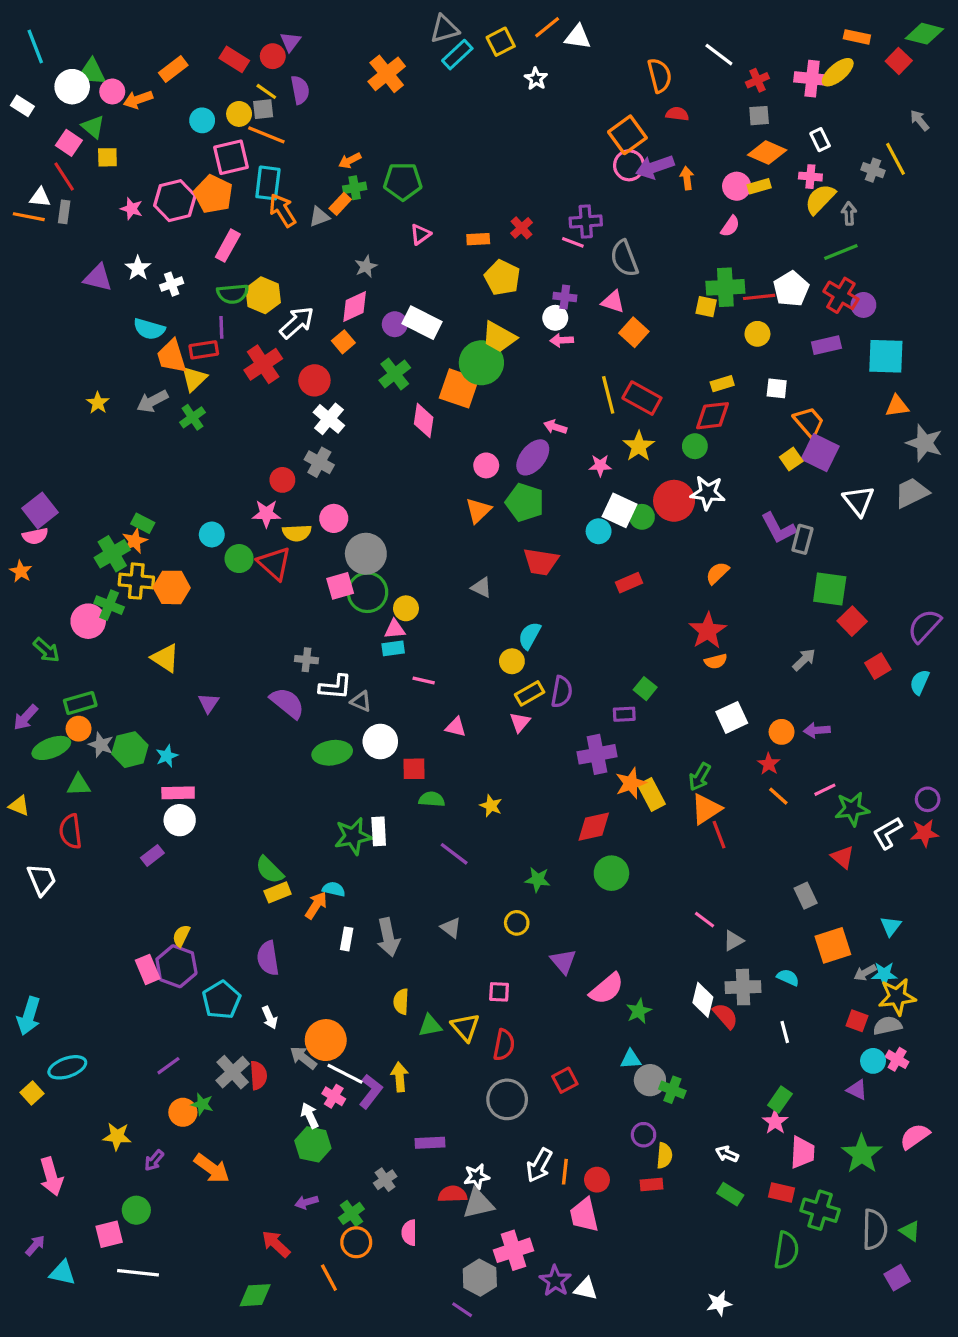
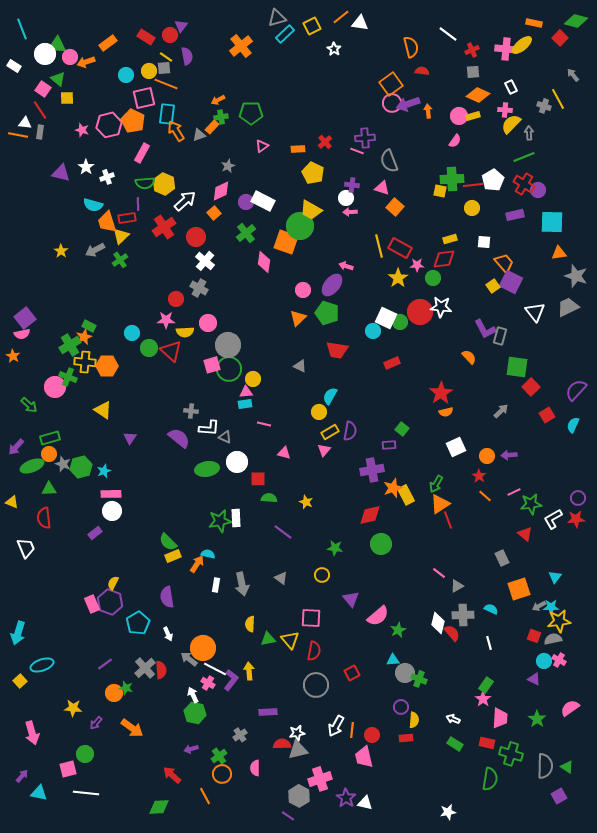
pink star: (600, 465) -> (417, 265), moved
orange semicircle: (717, 573) -> (469, 357), moved, turned 91
pink square: (499, 992) -> (311, 618), size x1.5
green star: (862, 1154) -> (537, 719), size x0.7

